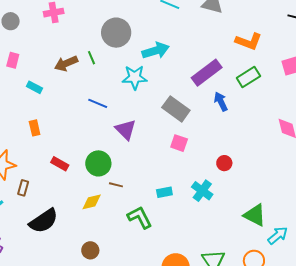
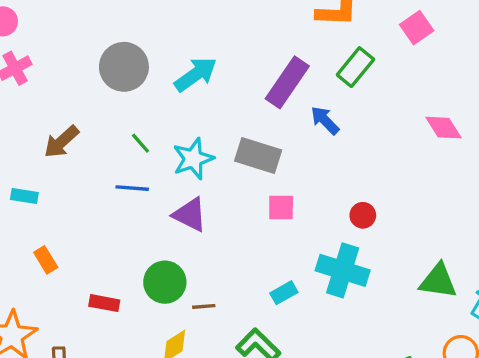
green line: (91, 58) -> (140, 143), moved
cyan star: (135, 77) -> (193, 159), moved
cyan cross: (202, 191) -> (343, 270), size x1.4

